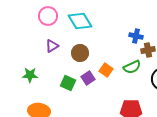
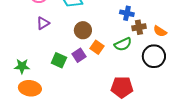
brown circle: (80, 53) -> (83, 30), moved
green star: (30, 75) -> (22, 66), moved

